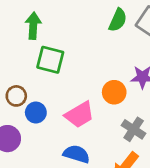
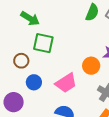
green arrow: (33, 26) -> (30, 18), turned 120
brown circle: (16, 96) -> (21, 61), moved

